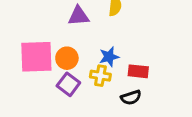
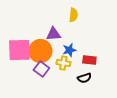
purple triangle: (79, 16) -> (53, 34), moved
orange circle: (67, 58) -> (40, 51), size x1.5

